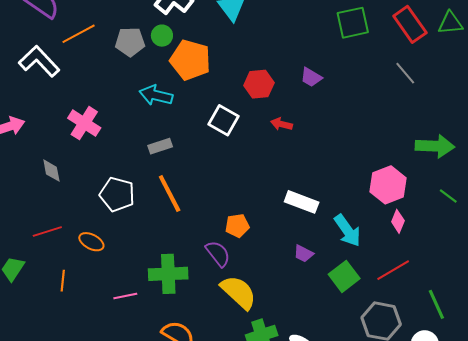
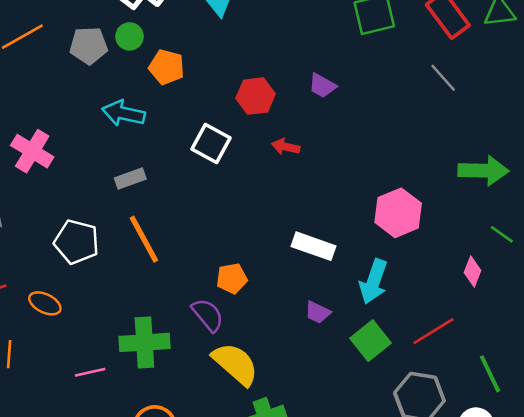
orange pentagon: (190, 60) -> (167, 67), size x0.7
pink hexagon: (388, 185) -> (398, 213), moved
pink diamond: (398, 221) -> (473, 272), moved
cyan arrow: (347, 231) -> (374, 282), turned 56

